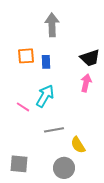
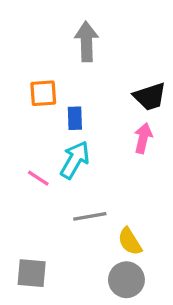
blue rectangle: (46, 62) -> (75, 118), moved
gray circle: (64, 168) -> (126, 280), moved

